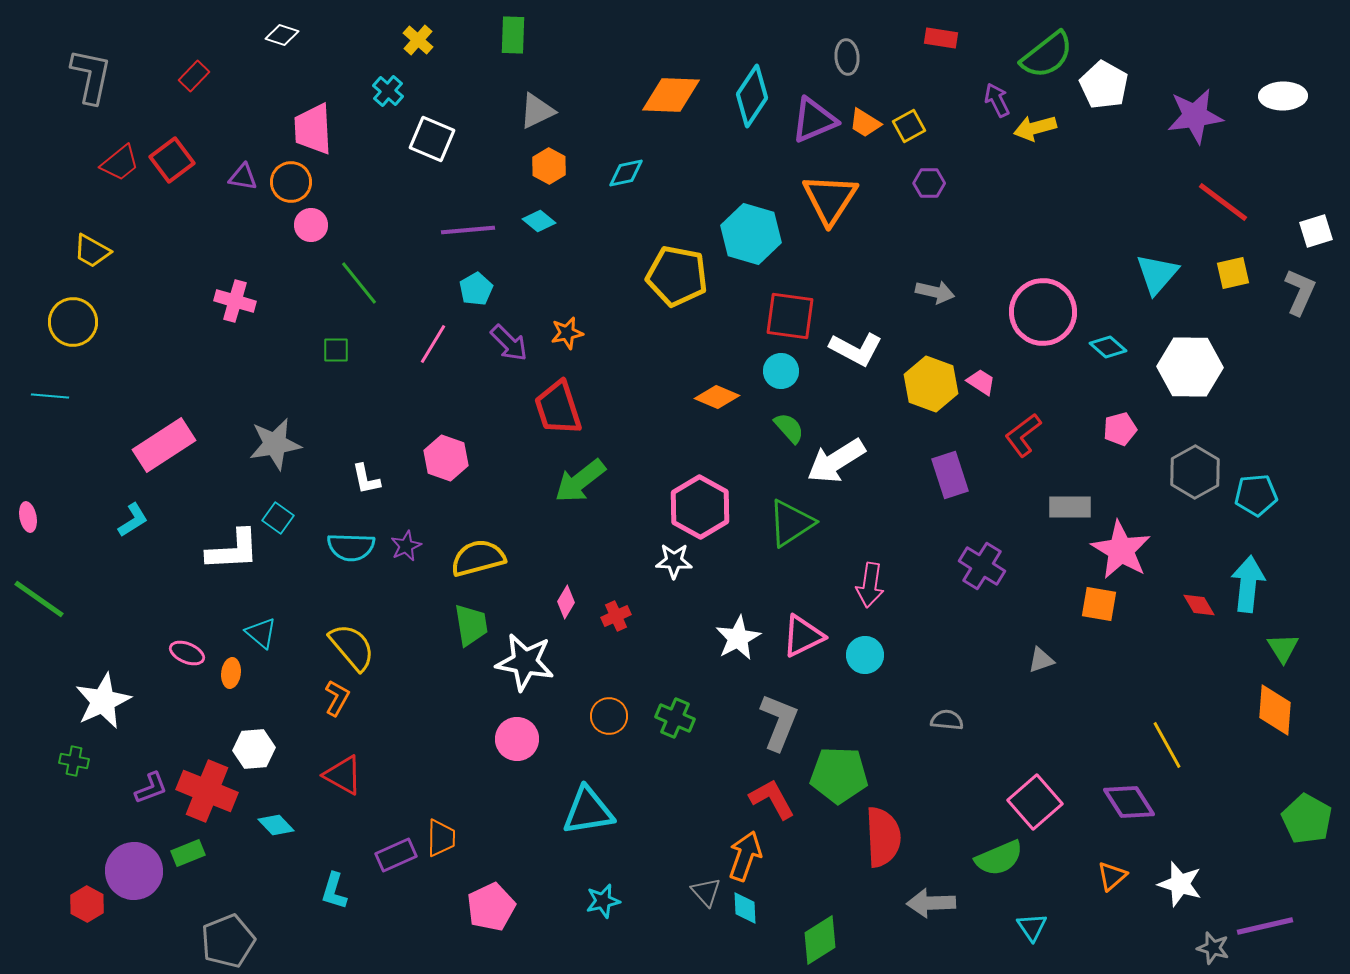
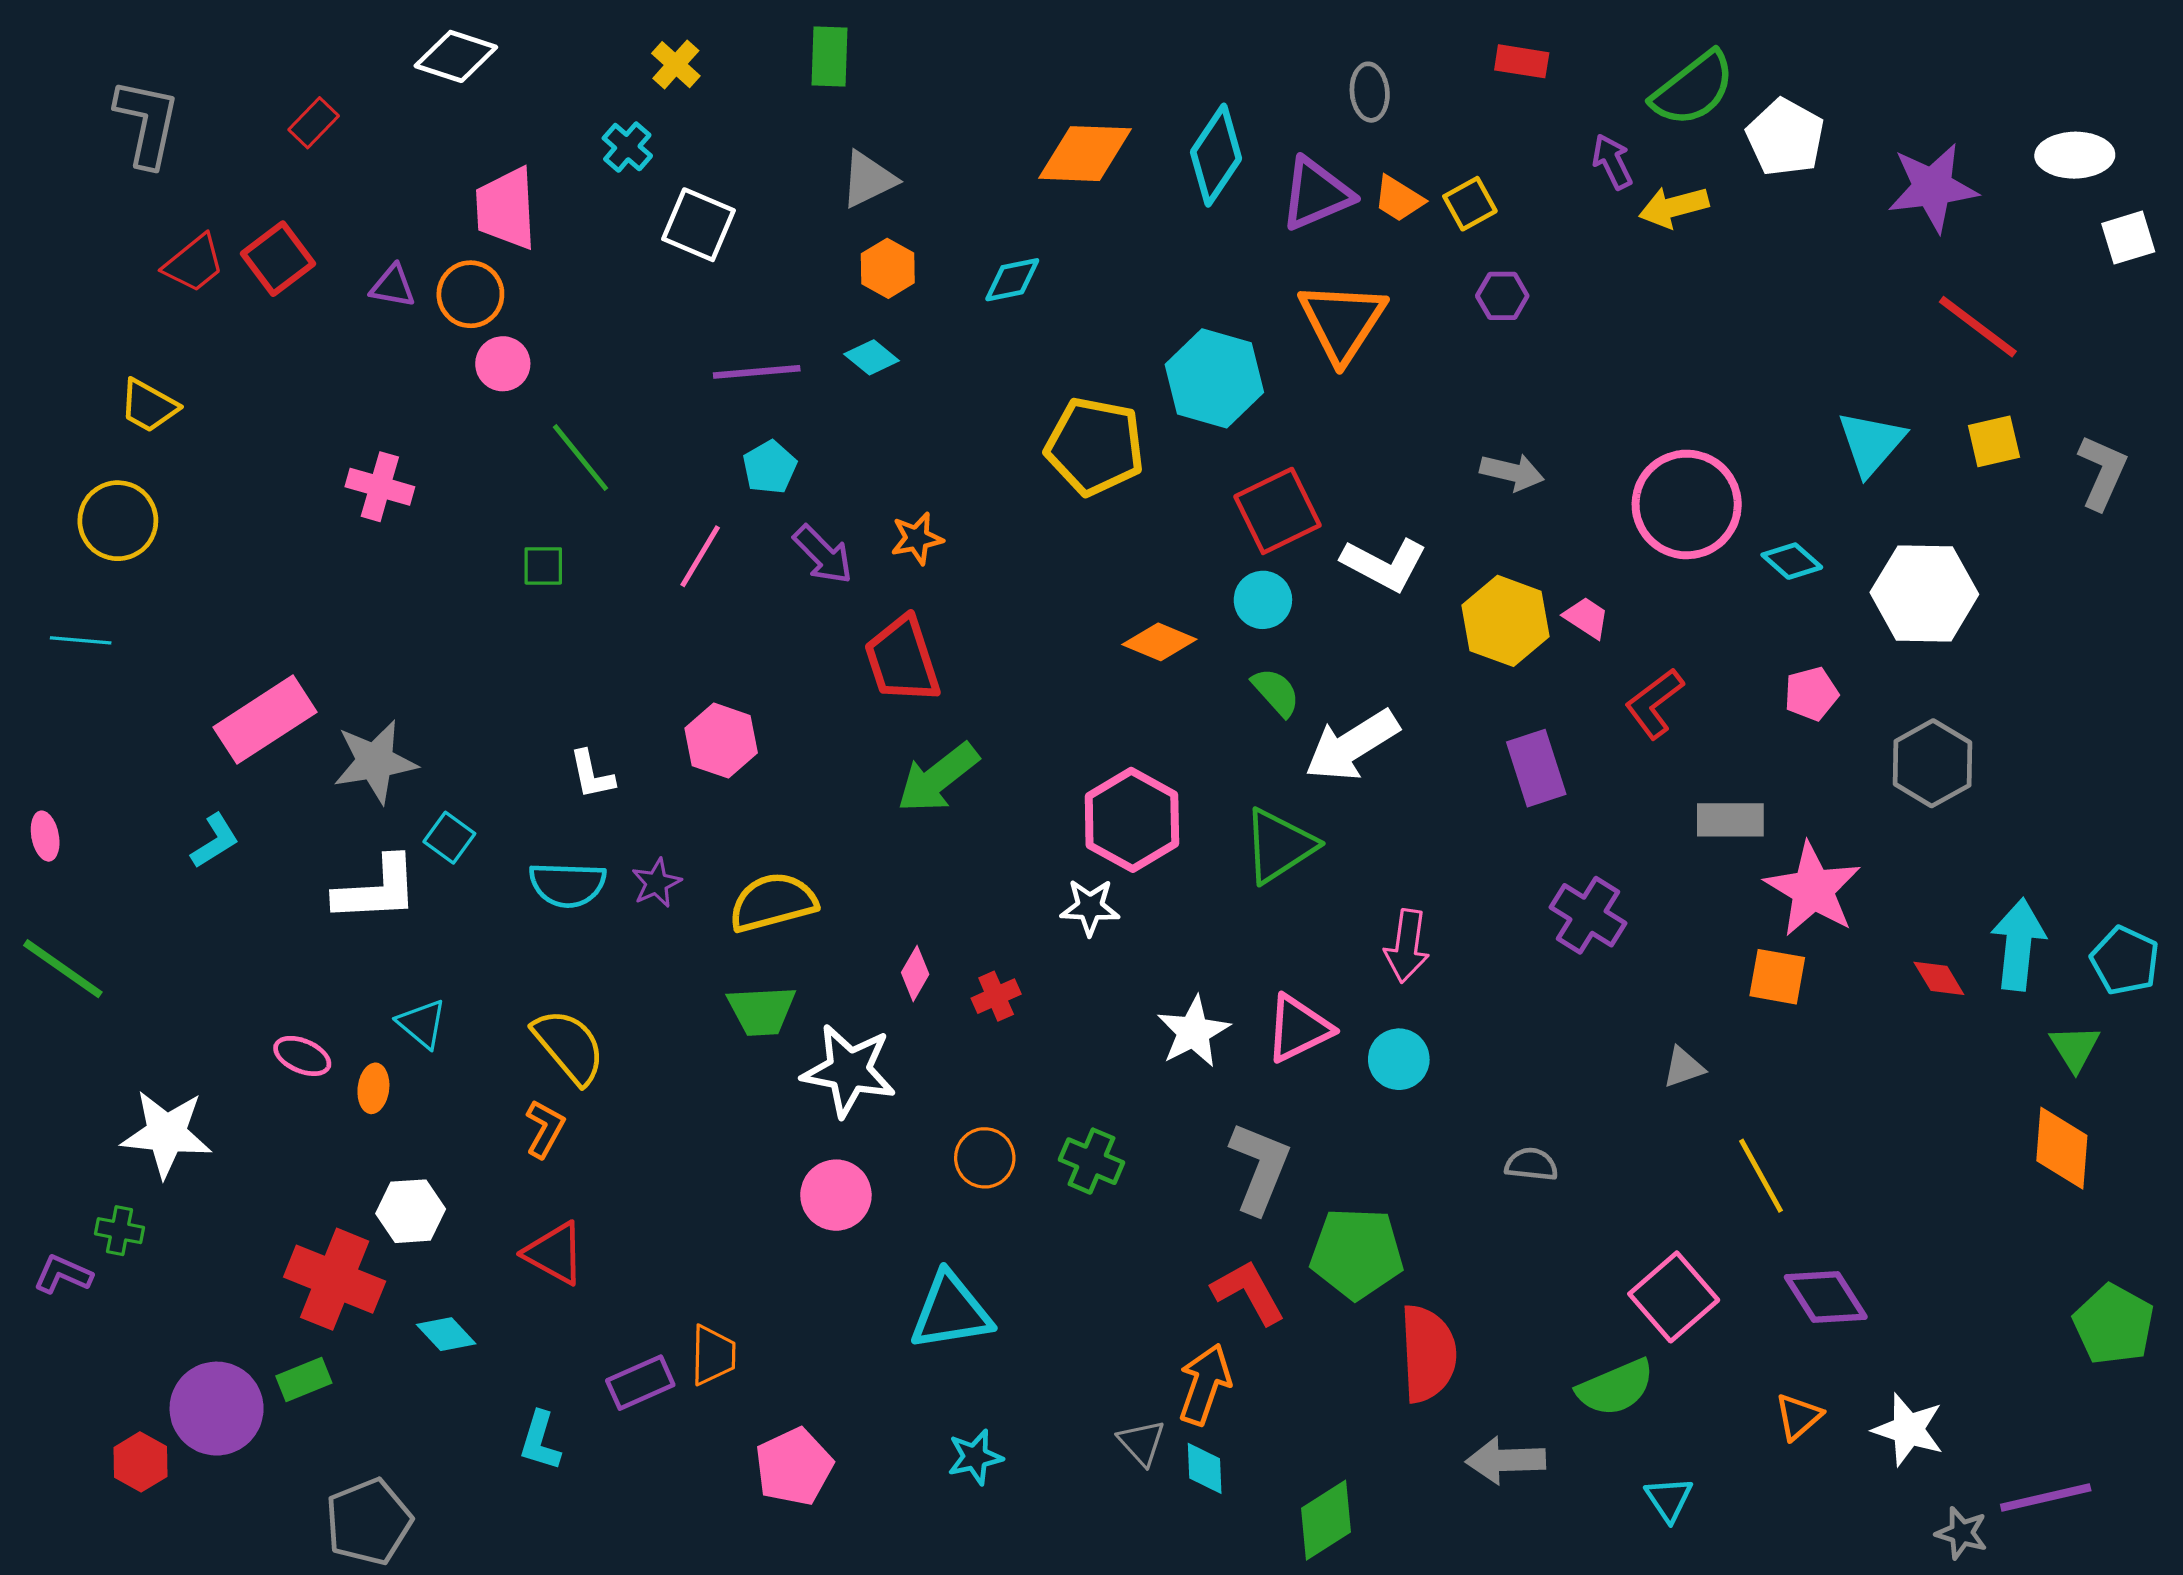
white diamond: (282, 35) -> (456, 56), size x1.5
white square: (1316, 231) -> (2128, 238), moved
red square: (790, 316) -> (1277, 511), turned -34
gray star: (275, 444) -> (375, 762), moved
cyan pentagon: (1256, 495) -> (2125, 961), moved, turned 30
green trapezoid: (471, 625) -> (762, 1011), turned 96
white star: (103, 701) -> (166, 1134), turned 30
yellow line: (1167, 745) -> (1761, 1176), moved
purple L-shape: (151, 788) -> (63, 1274), moved, turned -135

